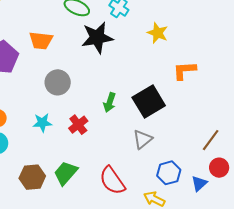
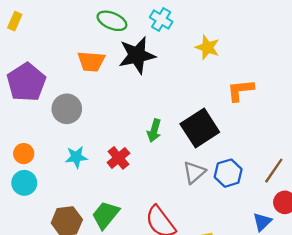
orange trapezoid: (41, 40) -> (91, 61), moved
gray circle: (58, 82) -> (67, 109), moved
blue hexagon: (169, 173) -> (228, 173), moved

